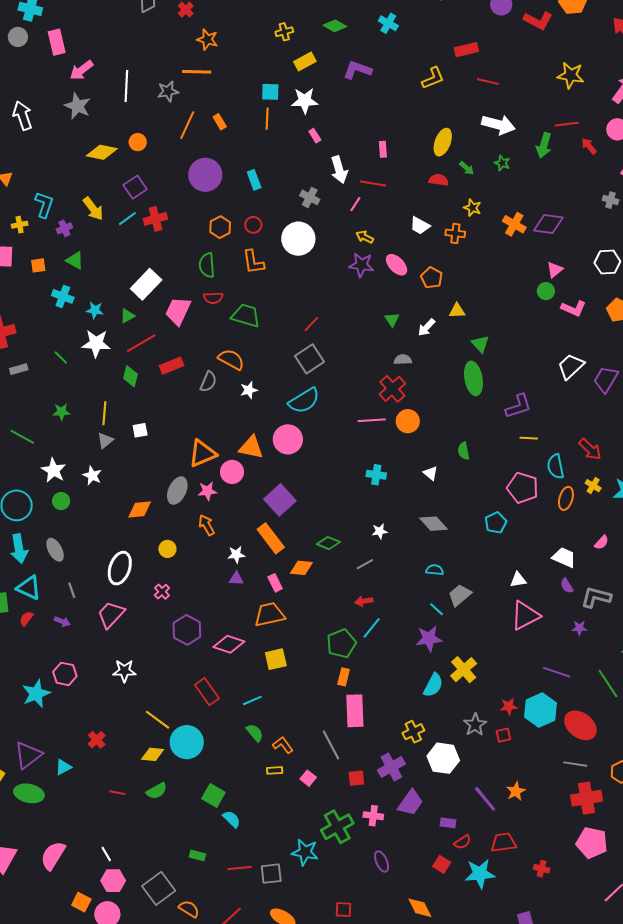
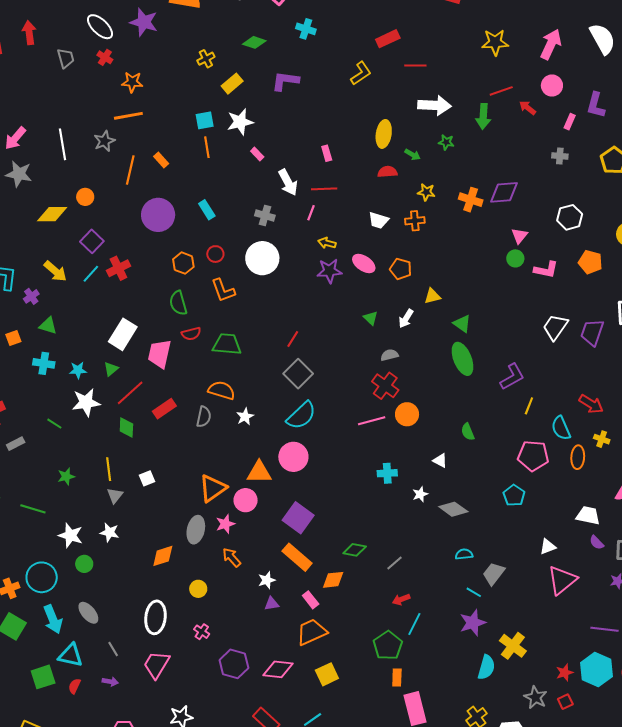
yellow line: (529, 438) -> (529, 406), turned -60
white star: (380, 531) -> (420, 494), moved

